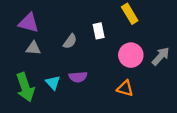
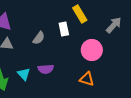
yellow rectangle: (130, 14) -> (80, 14), moved
gray arrow: (161, 56) -> (114, 25), moved

